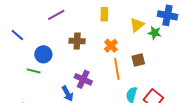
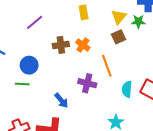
orange cross: (111, 46) -> (83, 45), moved
brown square: (138, 60) -> (118, 37), moved
purple cross: (83, 79) -> (87, 83), moved

